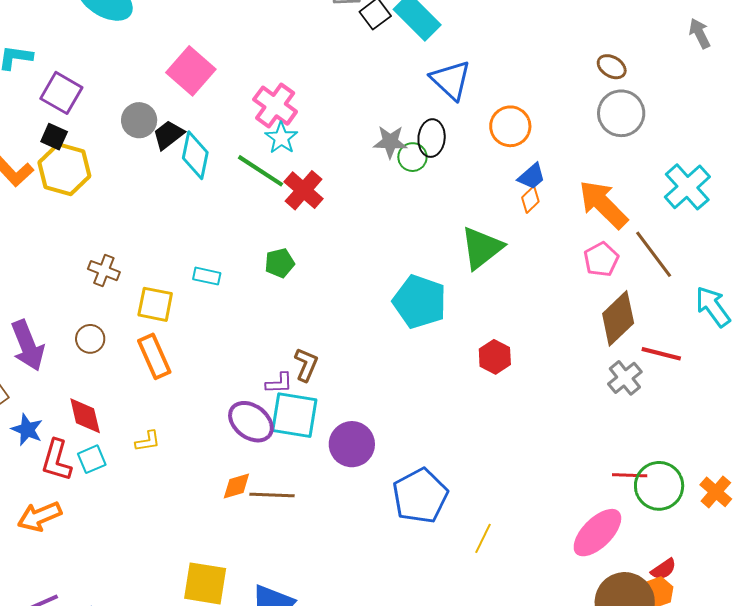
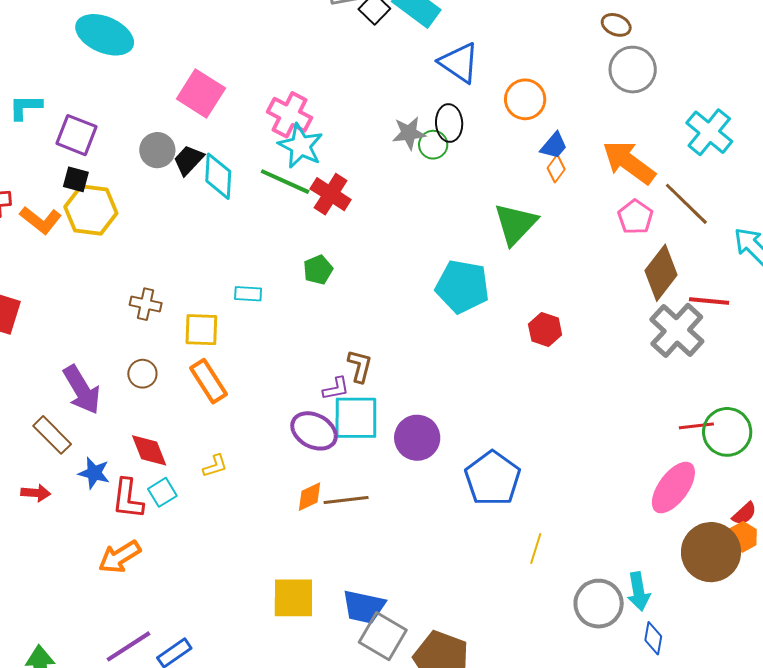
cyan star: (281, 138) -> (301, 146), size x1.4
gray cross: (625, 378) -> (677, 330), size x1.6
yellow line: (483, 538) -> (536, 548), moved

